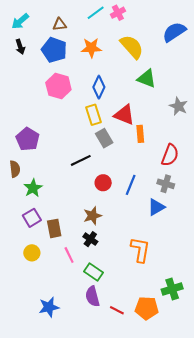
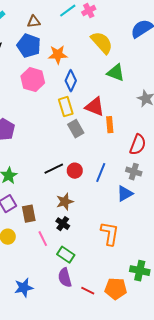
orange star: (91, 48) -> (58, 55), moved
black line: (81, 160) -> (54, 169), moved
green cross: (172, 289) -> (140, 271), turned 30

